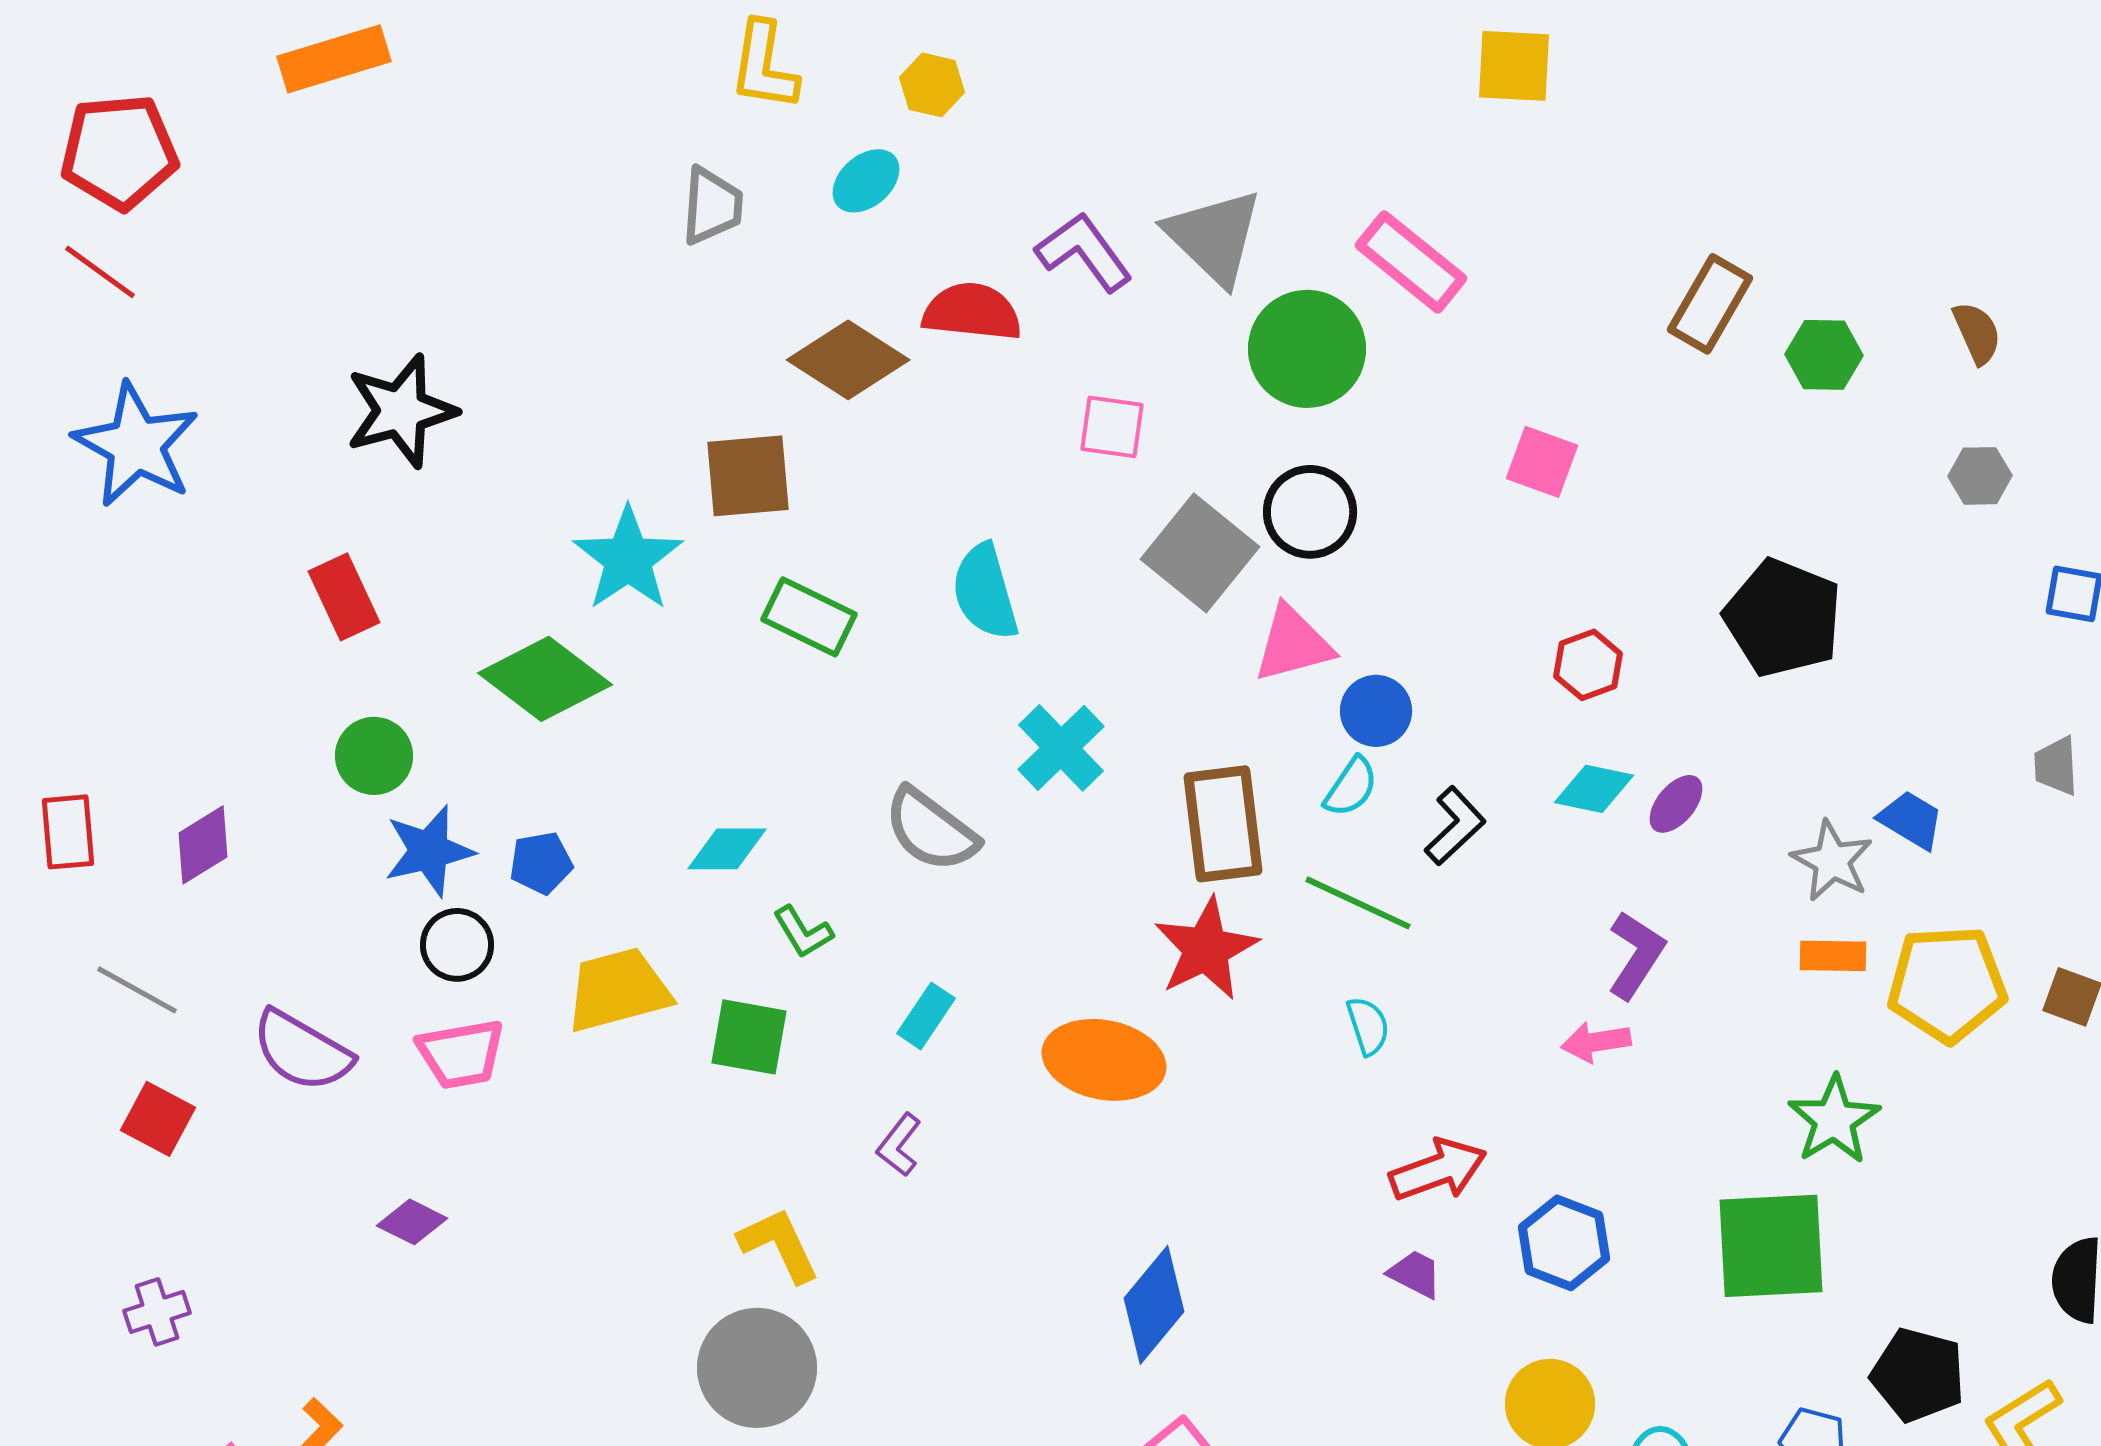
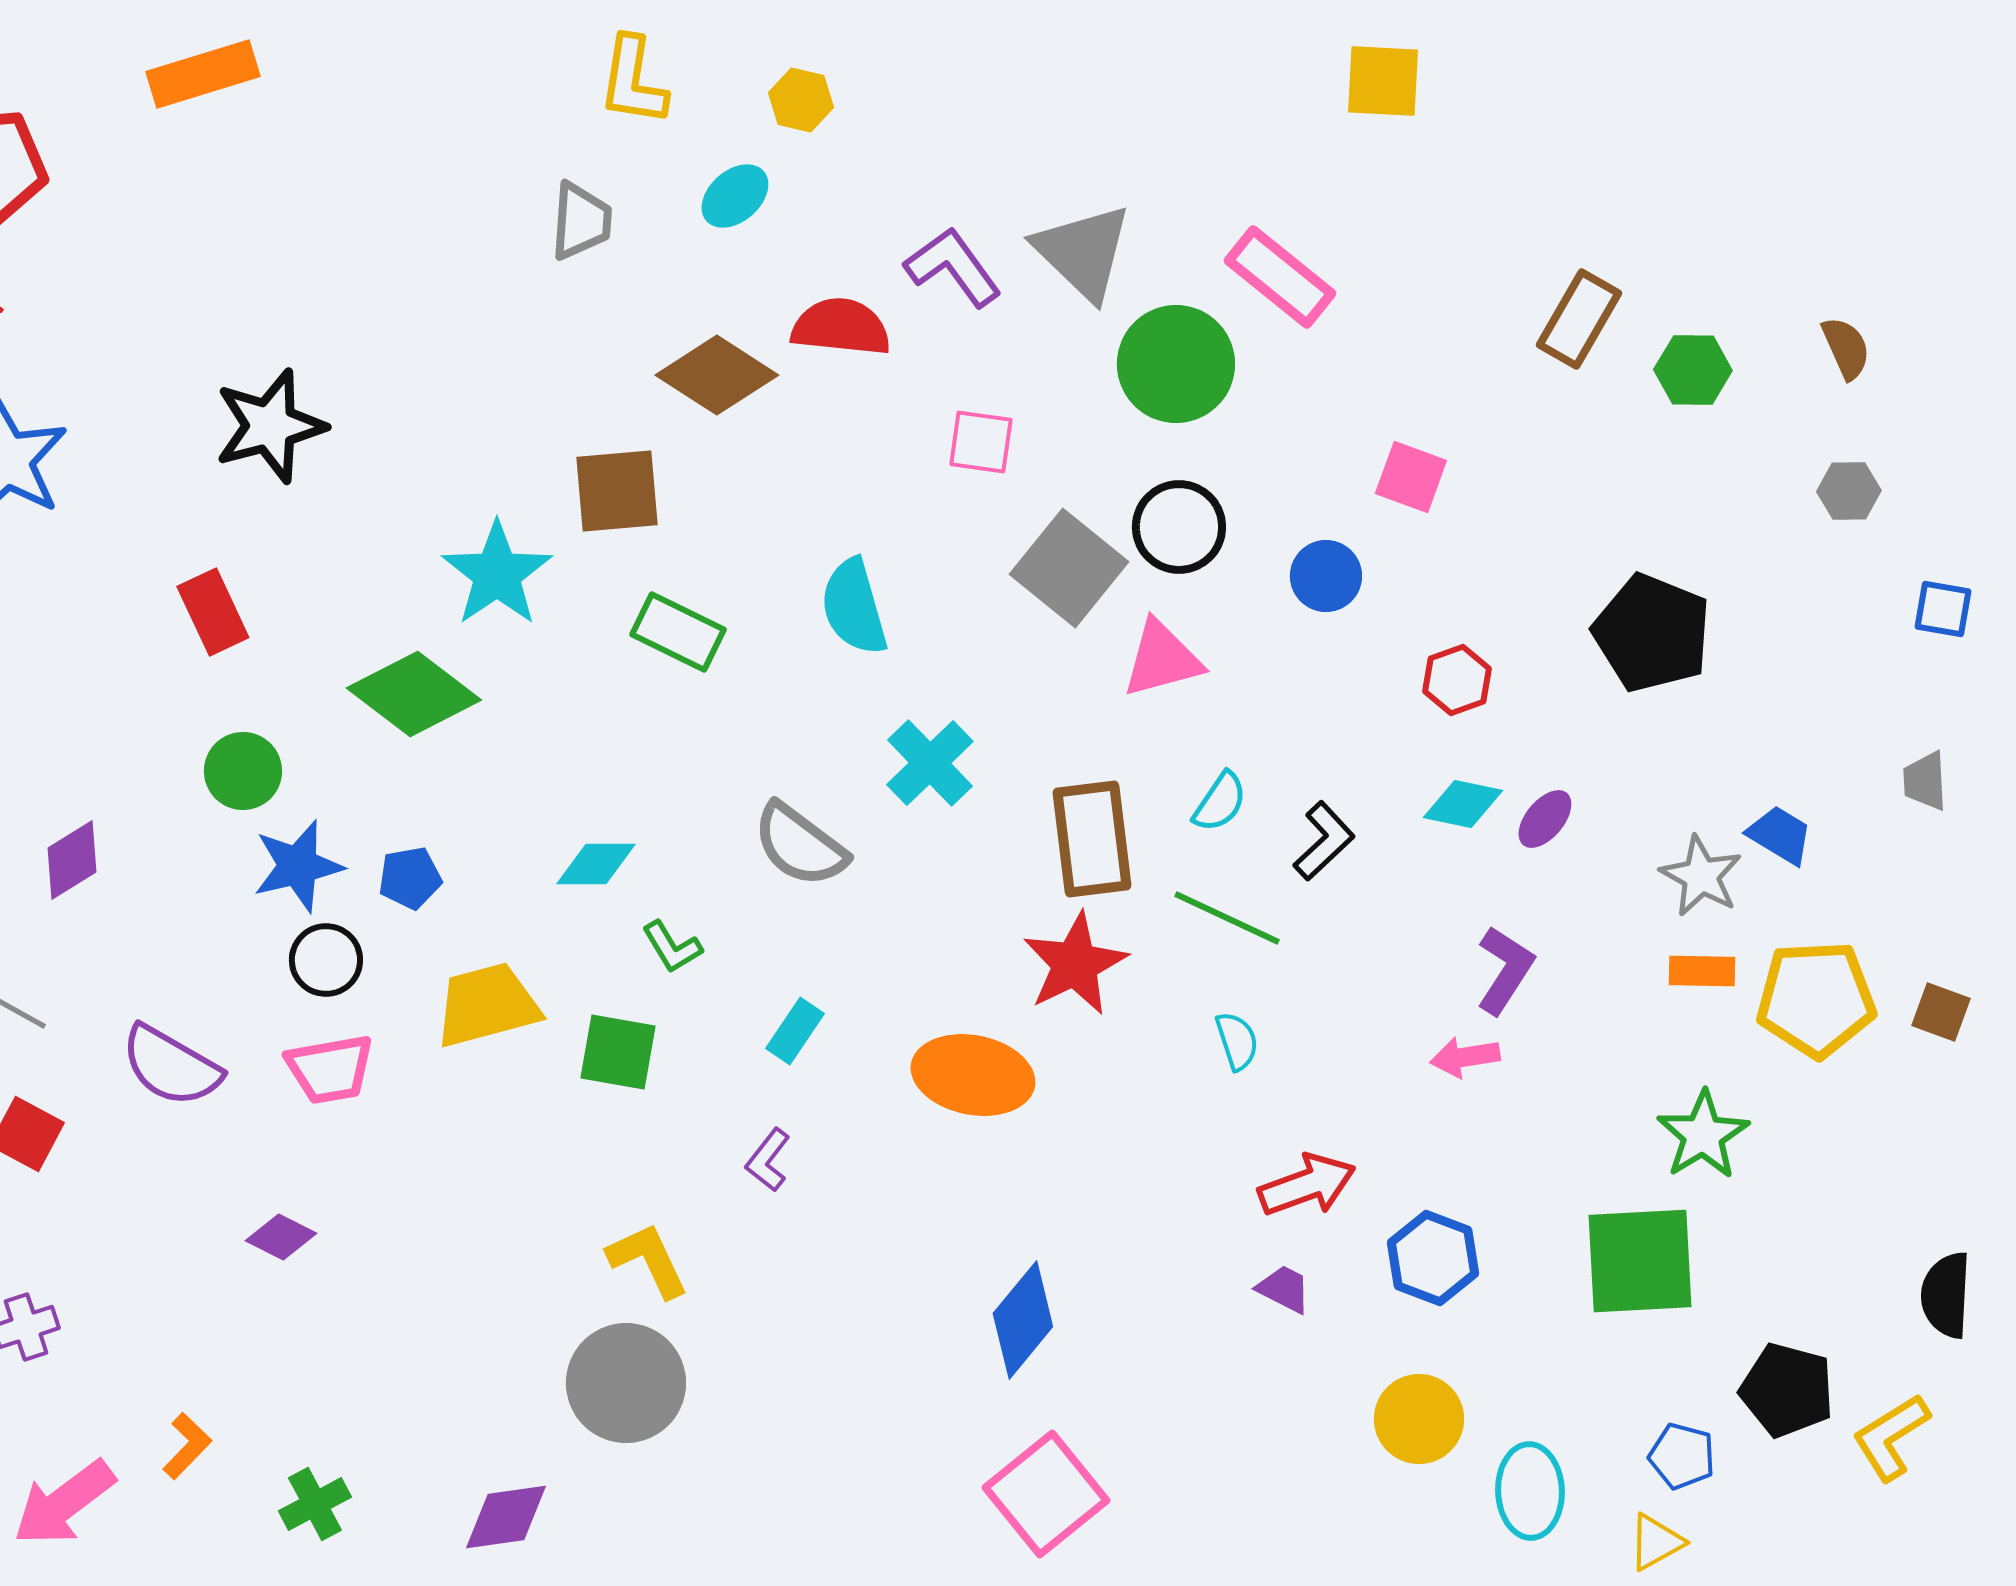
blue circle: (1376, 711) -> (1326, 576), moved

